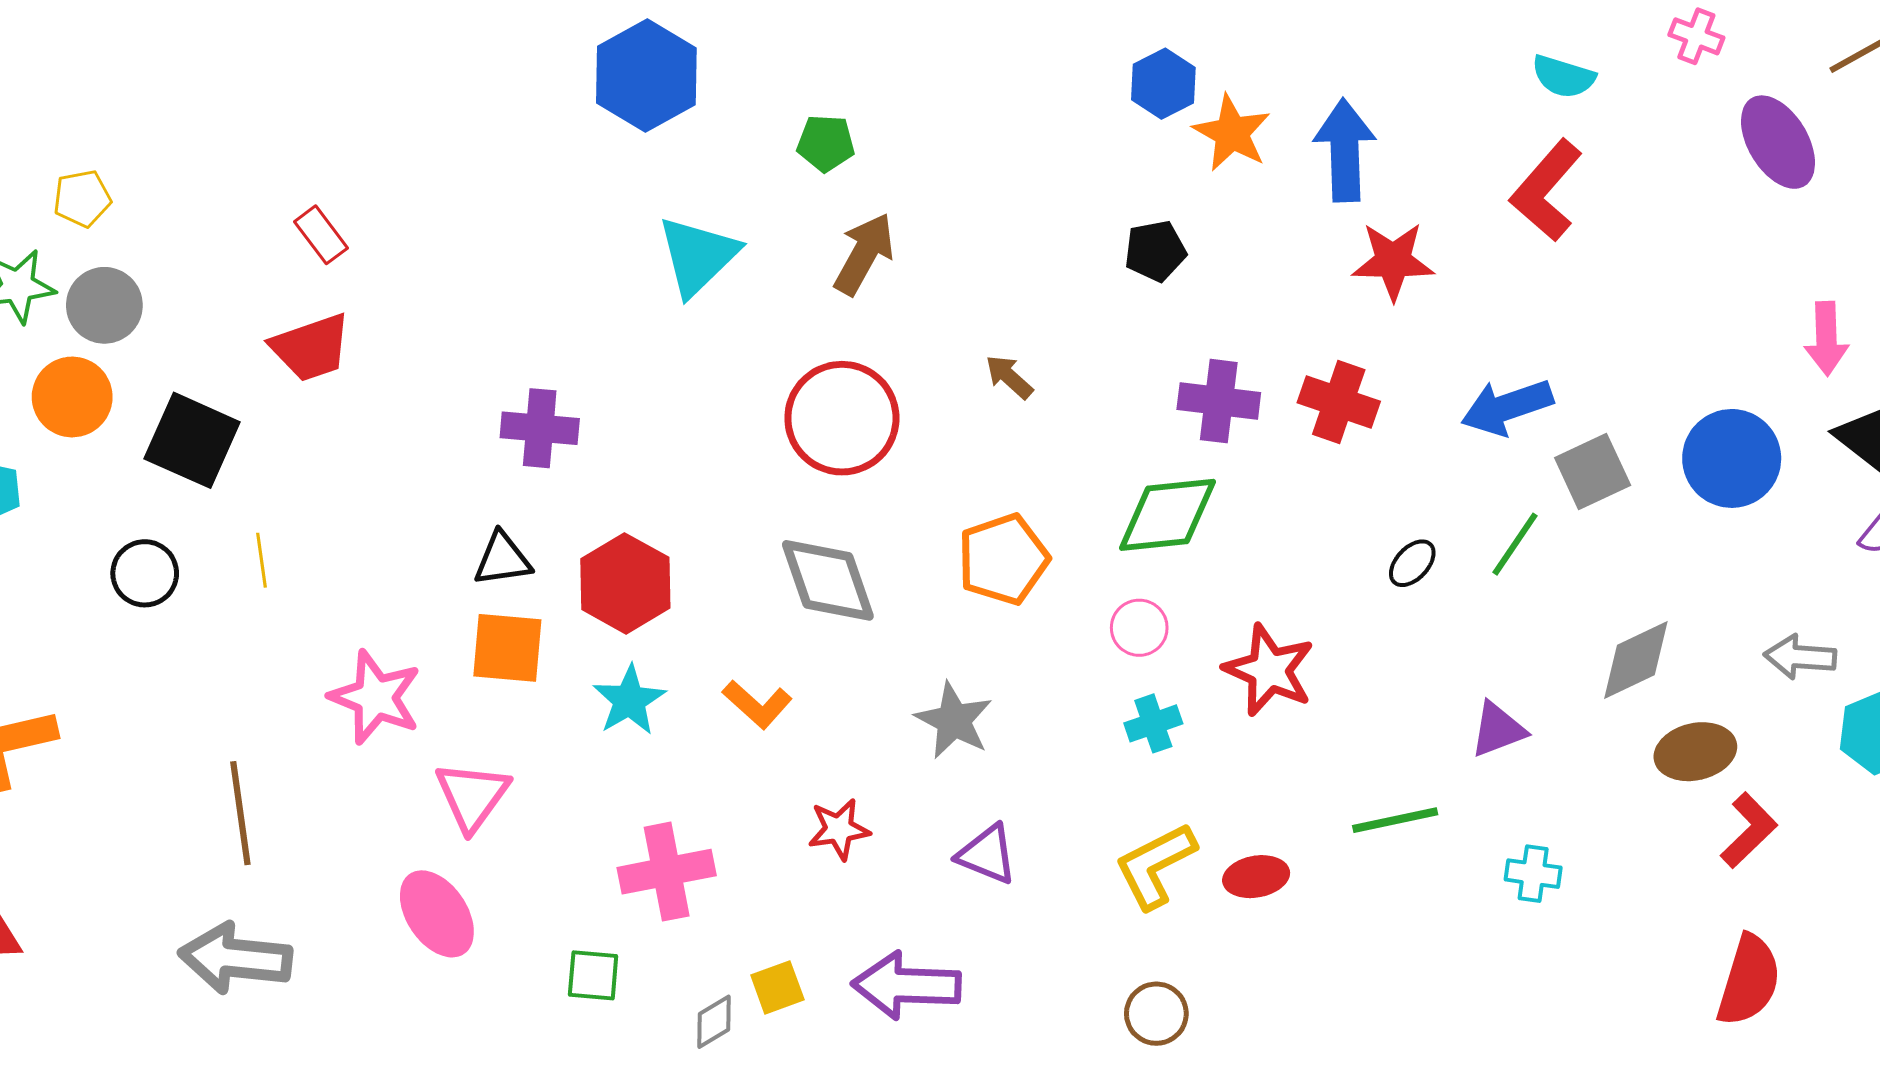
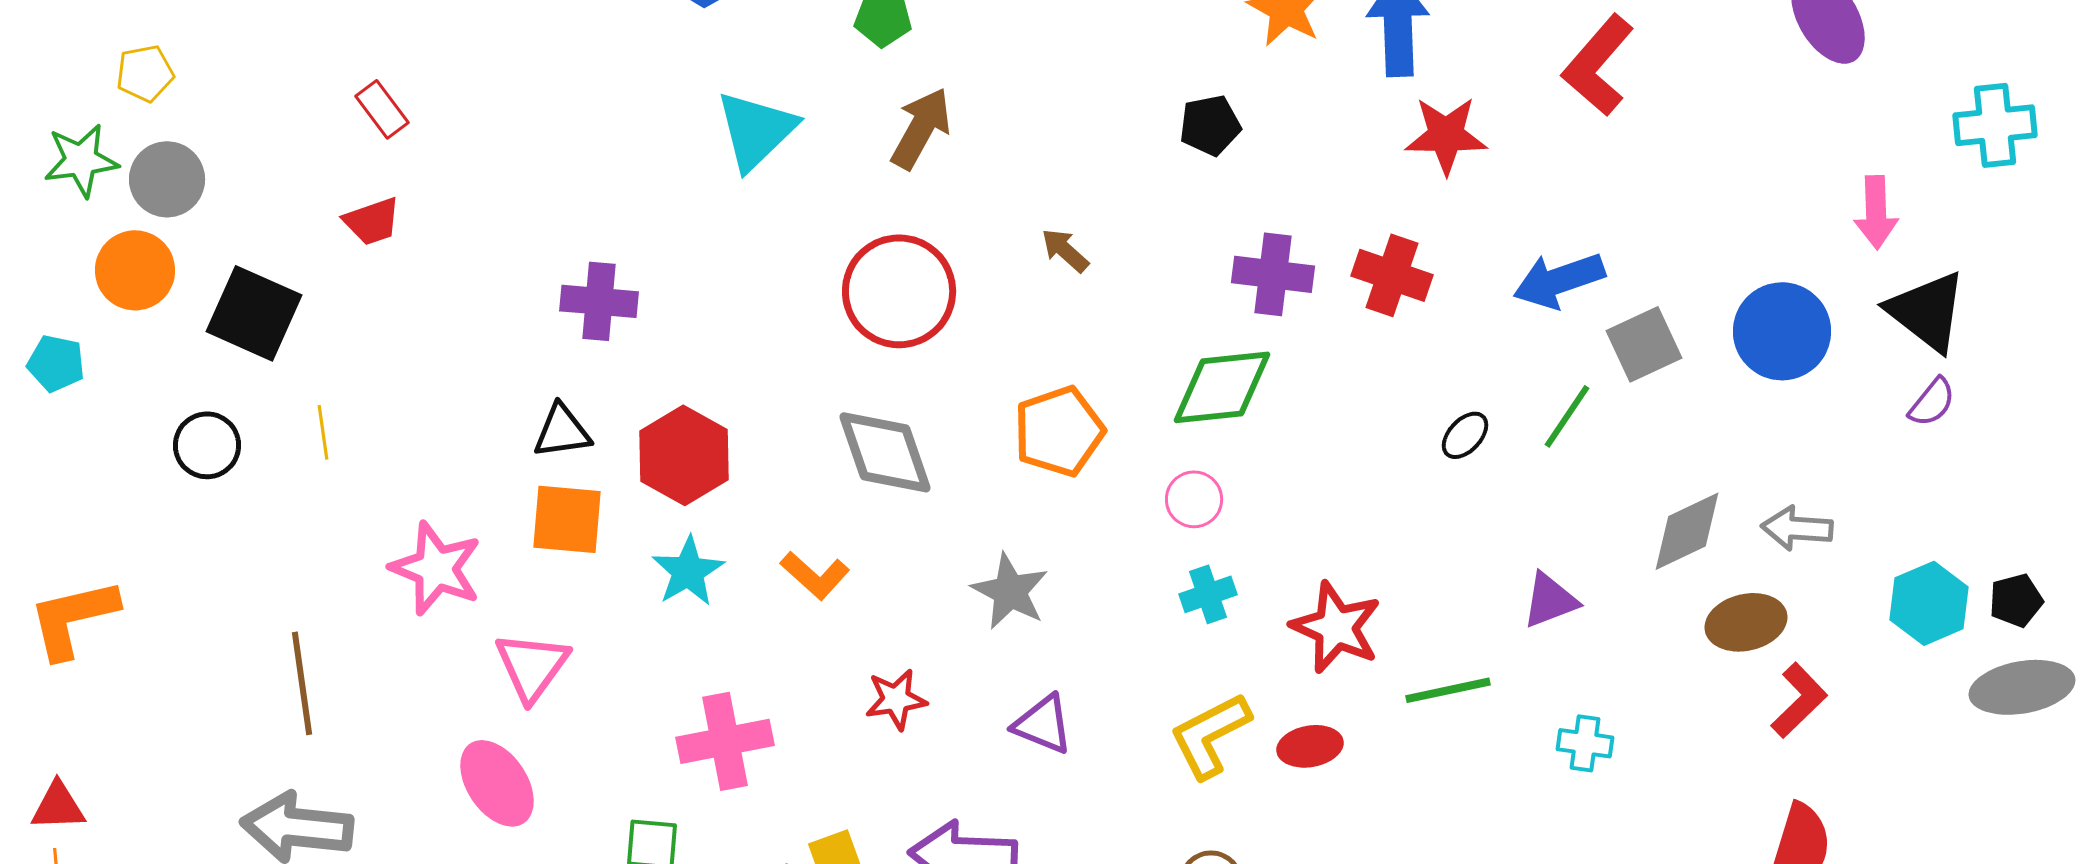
red trapezoid: (311, 348) -> (372, 221), size x0.7
gray arrow: (1800, 657) -> (1797, 528), moved
red star: (1269, 670) -> (1336, 627), moved

